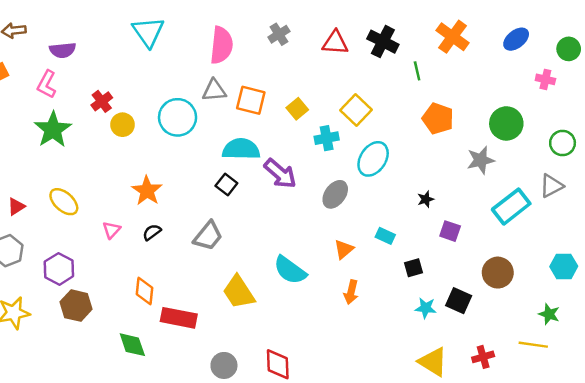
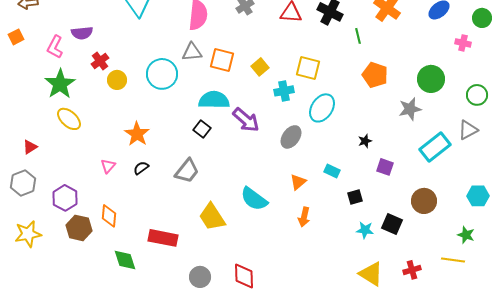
purple semicircle: (63, 50) -> (82, 33), moved
yellow square: (356, 110) -> (308, 68), turned -30
yellow ellipse: (64, 202) -> (69, 119), moved
orange diamond: (145, 291) -> (109, 216), moved

